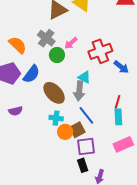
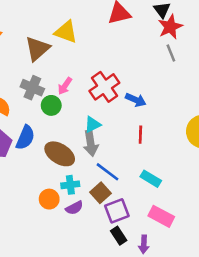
cyan triangle: (84, 77) -> (93, 124), turned -40
red line: (118, 102) -> (140, 135), moved
purple semicircle: (16, 111) -> (74, 208), moved
cyan rectangle: (118, 117) -> (151, 179), moved, turned -42
orange circle: (65, 132) -> (49, 199), moved
pink rectangle: (123, 144) -> (161, 216), moved, turned 66

